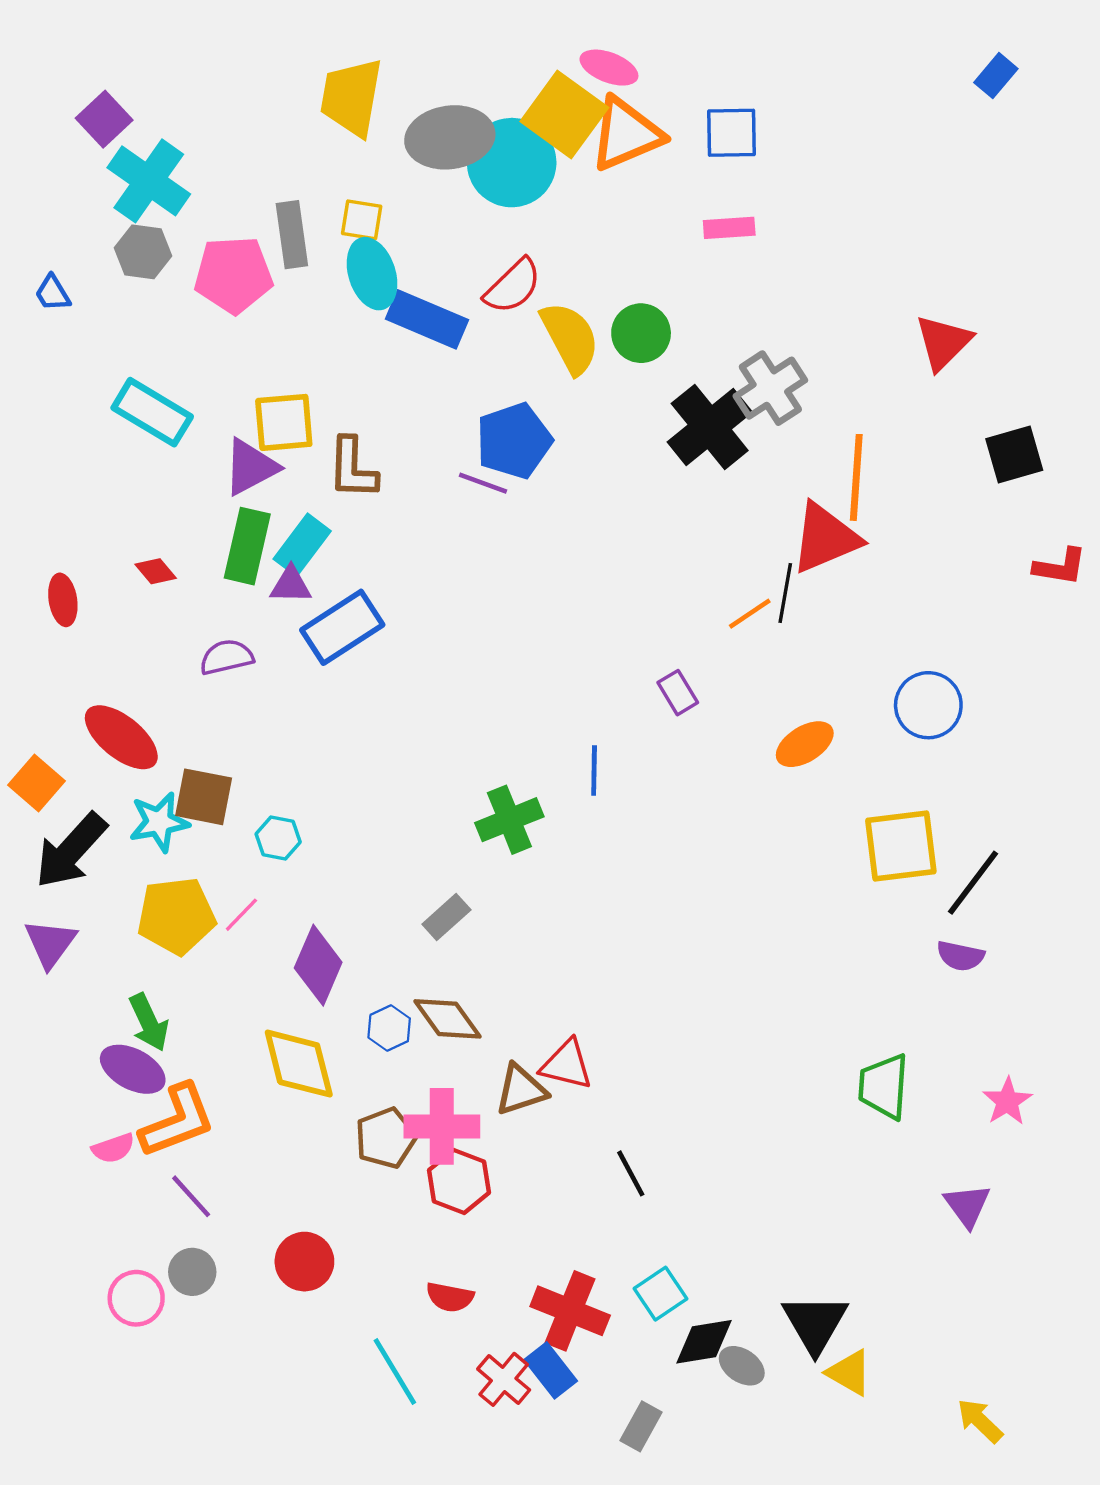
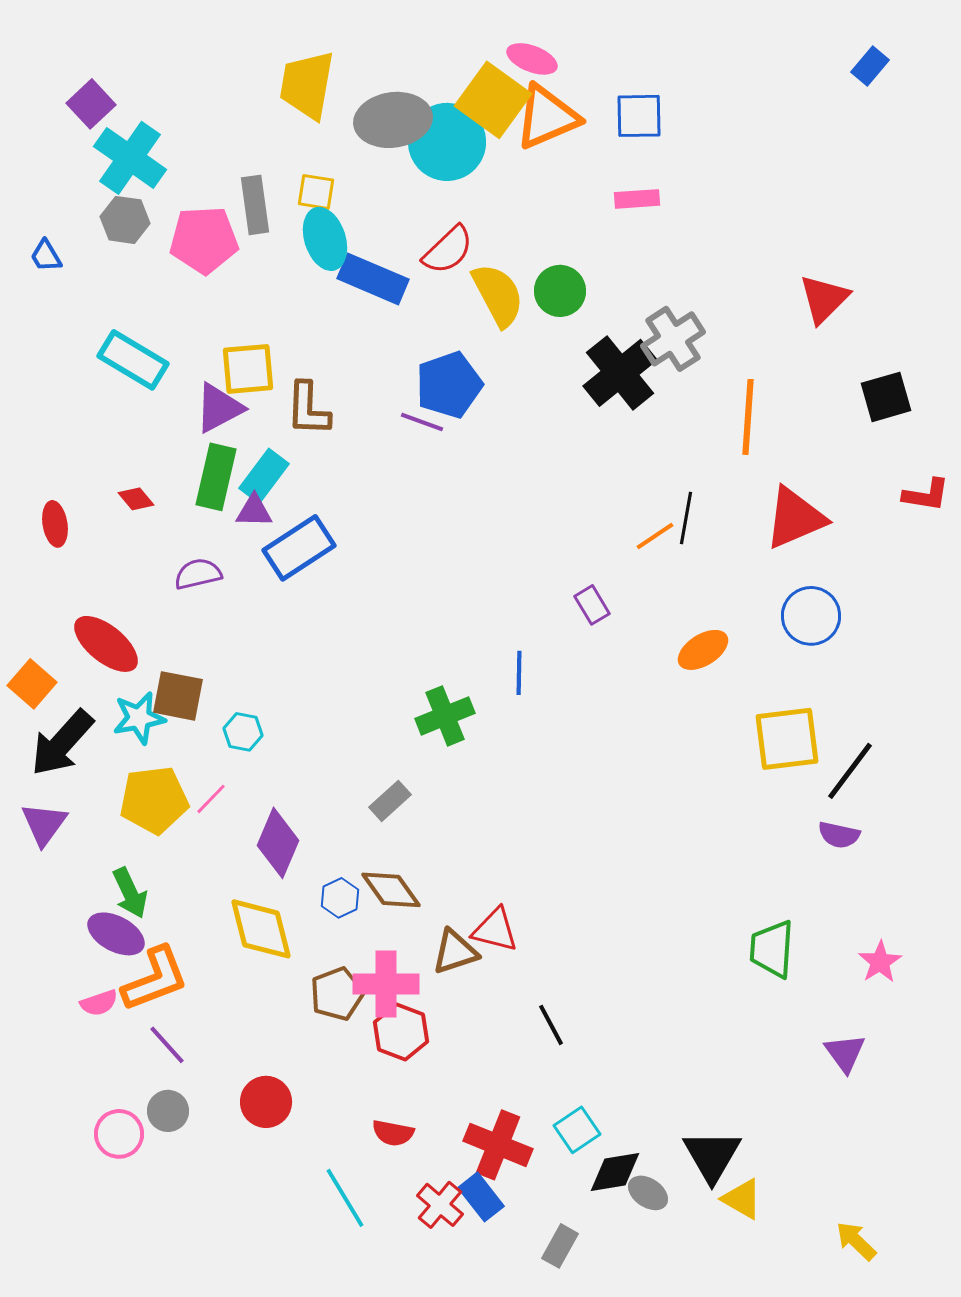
red triangle: (825, 538) -> (795, 518), moved

